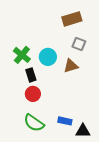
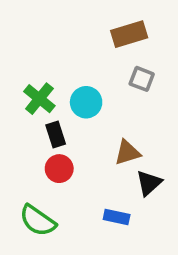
brown triangle: (71, 66) -> (127, 152), moved
green semicircle: (34, 123) -> (38, 221), moved
black triangle: (83, 131) -> (149, 183), moved, turned -42

